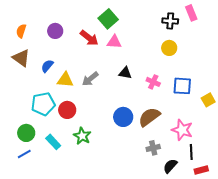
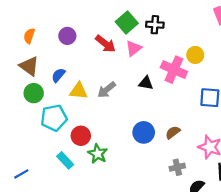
black cross: (170, 21) -> (155, 25), moved
pink triangle: (114, 42) -> (134, 48), turned -42
pink cross: (153, 82) -> (174, 70), moved, size x1.6
red circle: (67, 110) -> (81, 136), moved
brown semicircle: (149, 117) -> (173, 132), size x0.6
green circle: (26, 133) -> (34, 93), moved
blue line: (24, 154) -> (21, 174), moved

